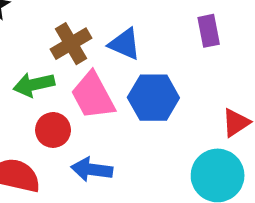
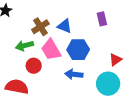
blue arrow: (92, 169) -> (74, 74), moved

